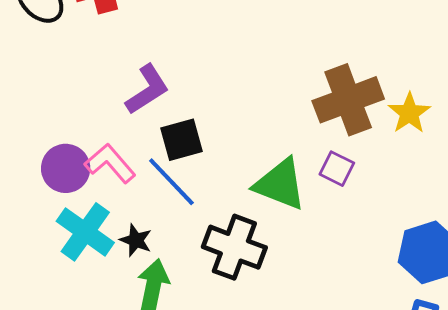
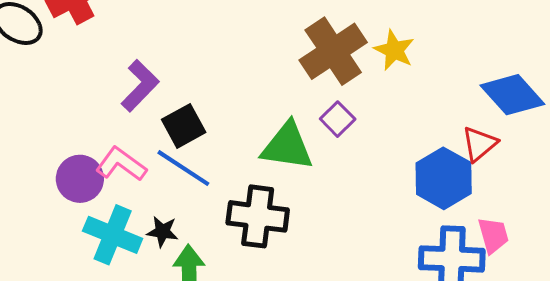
purple square: (337, 169) -> (338, 119), turned 32

